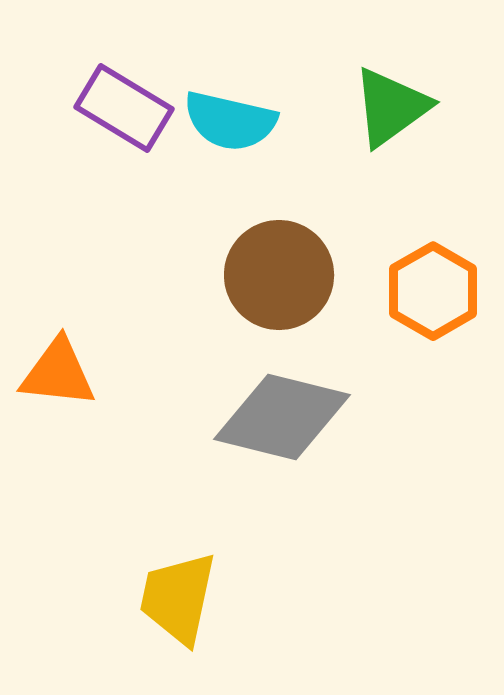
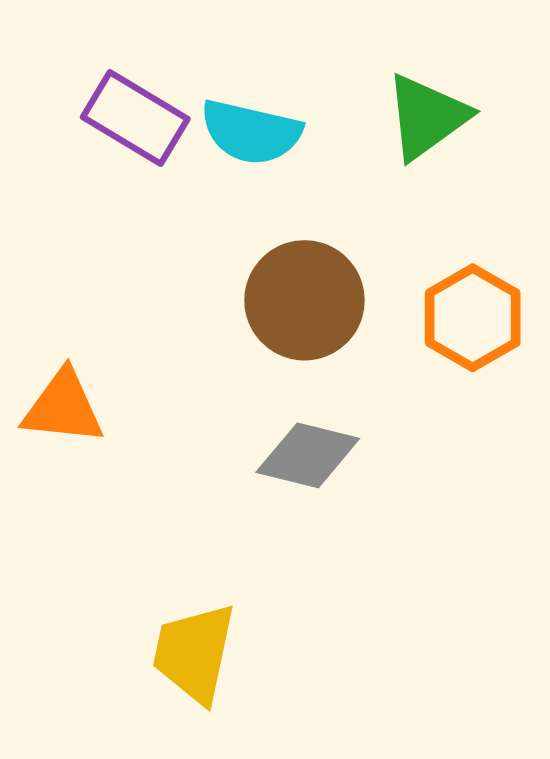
gray diamond: (282, 417) -> (308, 455), size x0.7

